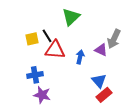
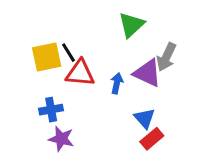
green triangle: (71, 17) -> (131, 25), moved
yellow square: (32, 39) -> (47, 57), size x1.5
purple triangle: (101, 50) -> (147, 73), size x1.5

